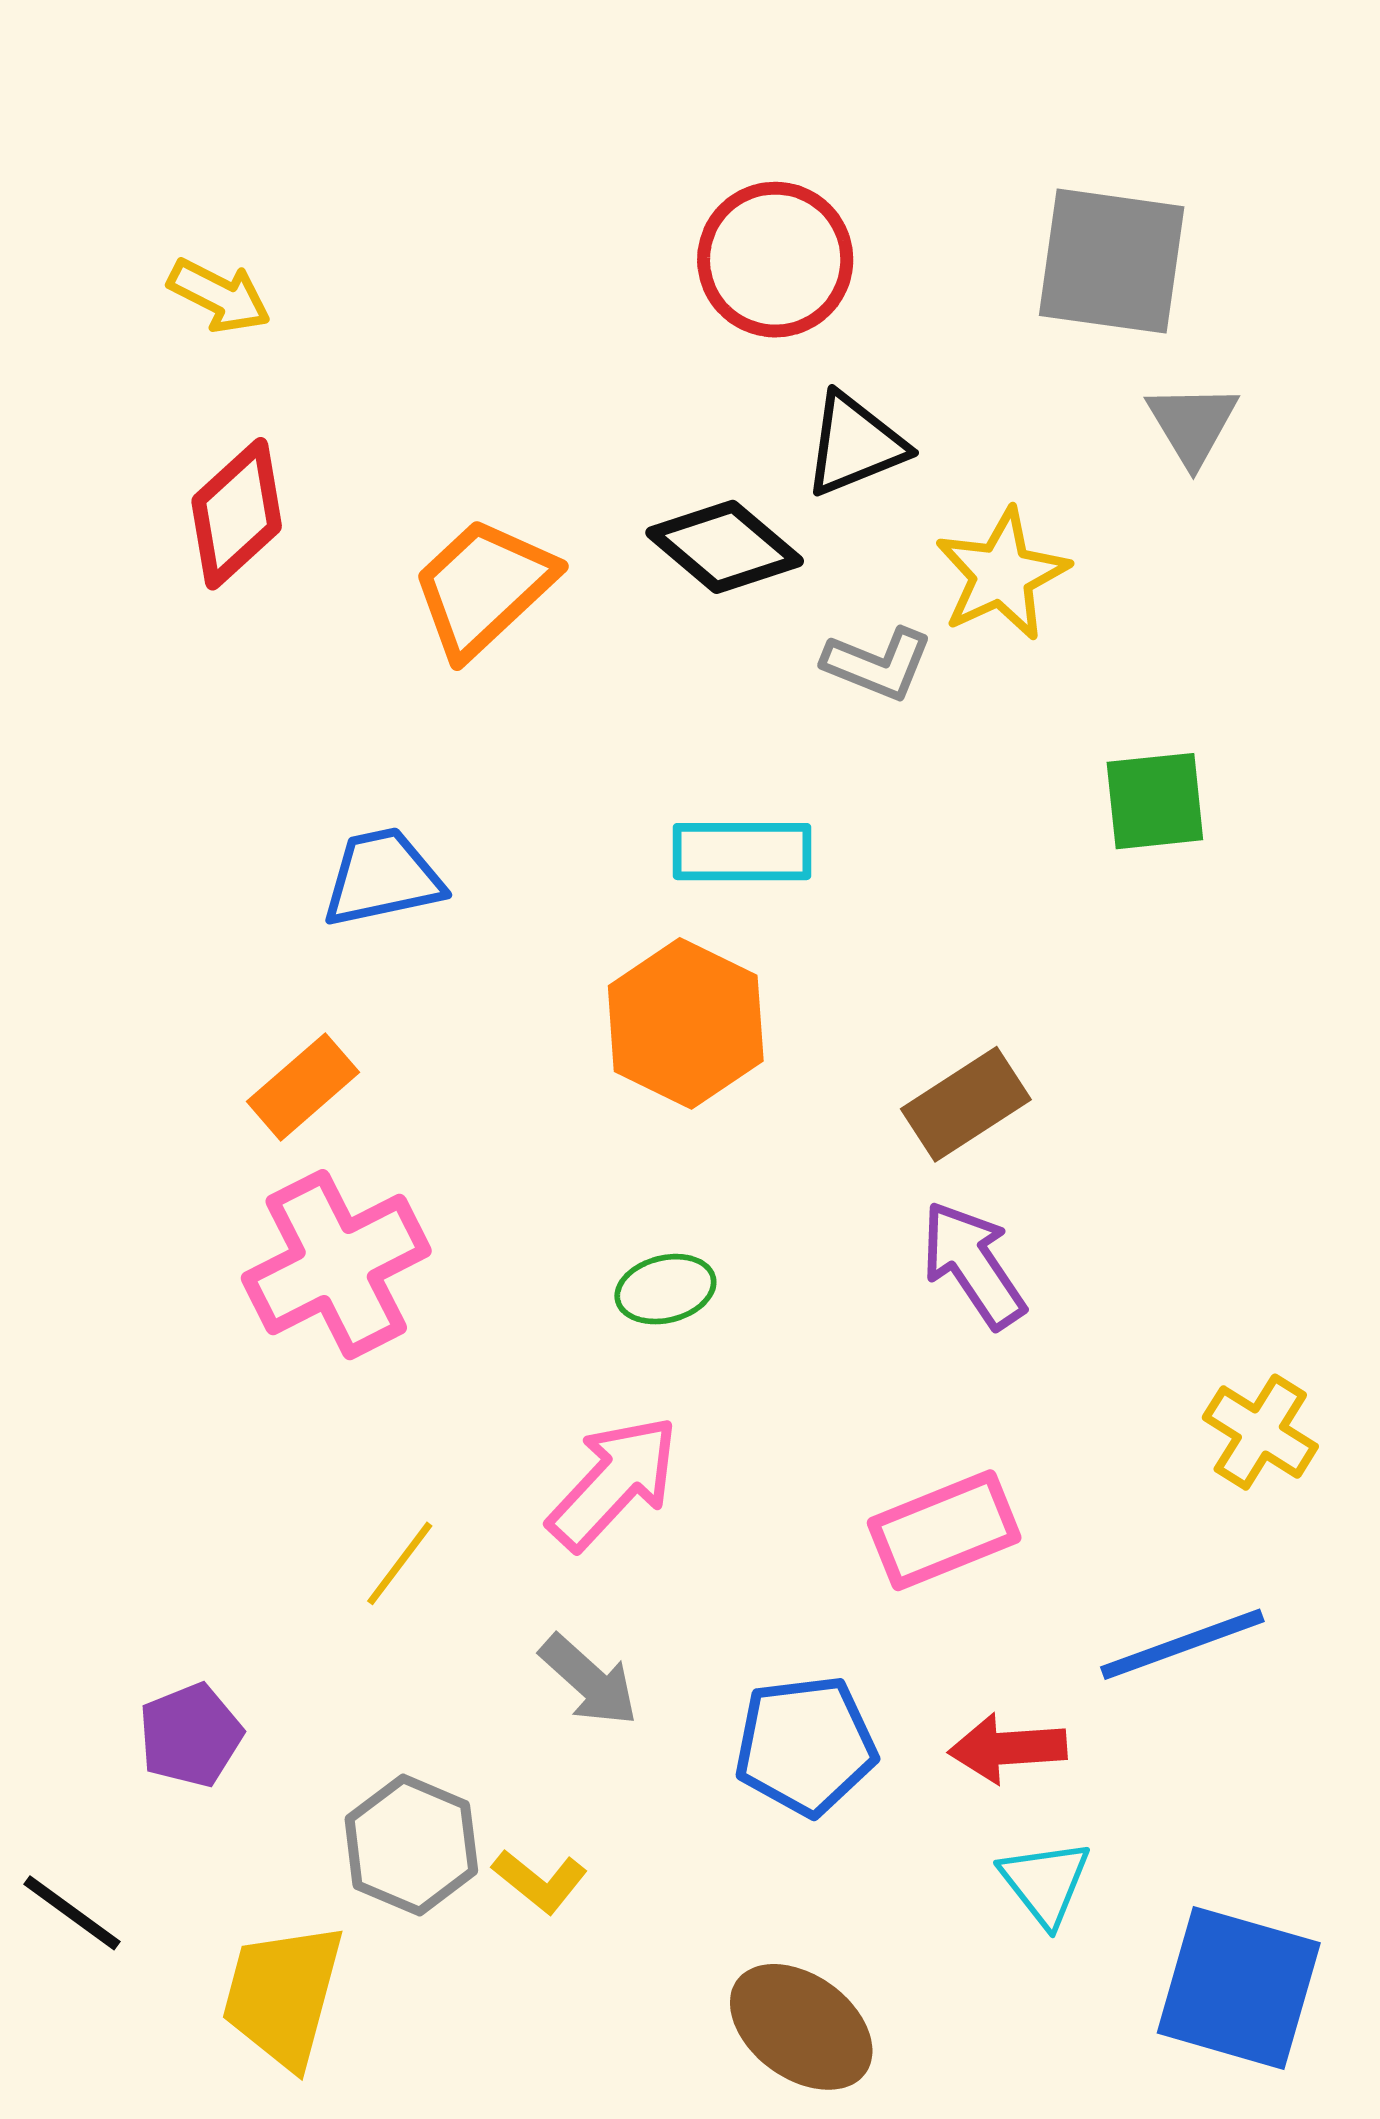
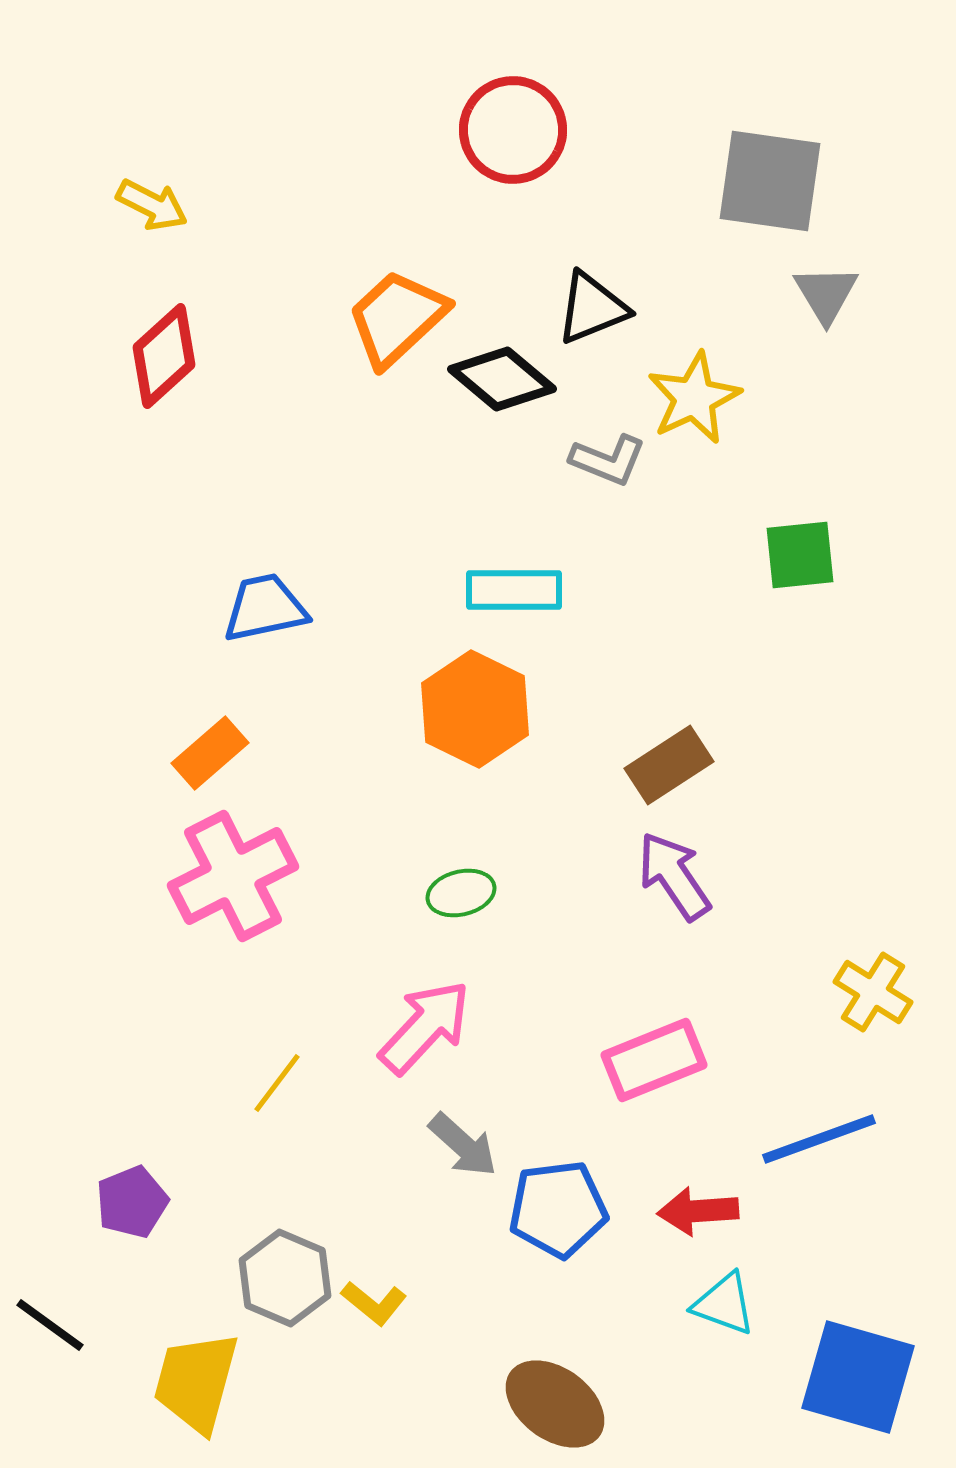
red circle: (775, 260) -> (513, 130), moved
orange trapezoid: (484, 587) -> (397, 318), moved
gray arrow: (589, 1680) -> (463, 1145), moved
cyan triangle: (1045, 1883) -> (724, 1304), turned -32

